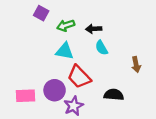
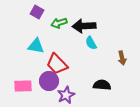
black arrow: (94, 29) -> (84, 26), size x1.6
cyan triangle: (65, 51) -> (36, 46), moved
red trapezoid: (79, 77) -> (57, 64), moved

